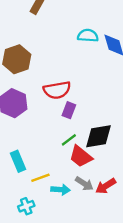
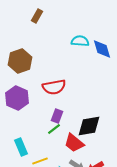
purple rectangle: (69, 110) -> (57, 116), moved
green line: (69, 140) -> (54, 129), moved

